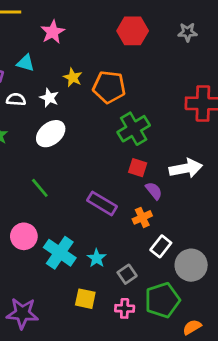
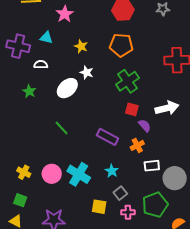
orange pentagon: (109, 87) -> (121, 45), moved
white star: (49, 98) -> (87, 72), moved
pink circle: (24, 236) -> (52, 174), moved
white rectangle: (161, 246) -> (152, 166), turned 49
cyan star: (97, 258) -> (112, 171), moved
gray square: (127, 274) -> (120, 193), moved

